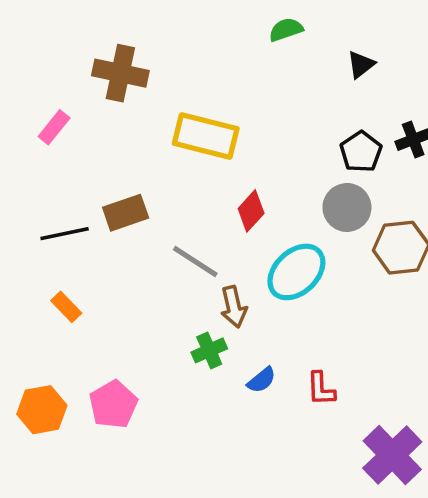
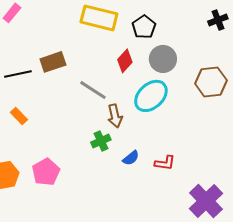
black pentagon: (361, 152) -> (144, 27), moved
gray circle: (347, 207) -> (163, 59), moved
red L-shape: (321, 389) -> (165, 163), turned -80

